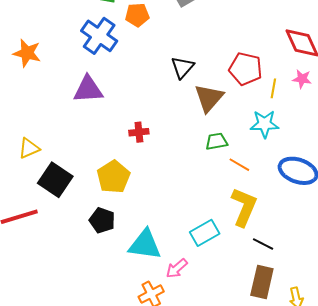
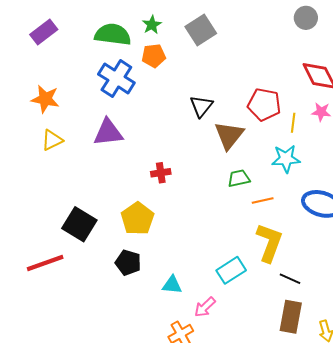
yellow triangle: (29, 148) -> (52, 140), moved
orange line: (239, 165) -> (263, 201), turned -40
cyan triangle: (145, 245) -> (172, 285), size x0.6

